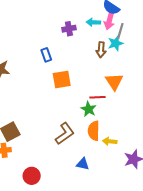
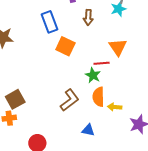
brown arrow: (101, 50) -> (88, 17), moved
blue rectangle: (46, 55) -> (49, 22), size x1.5
orange square: (62, 80) -> (65, 46), turned 36

